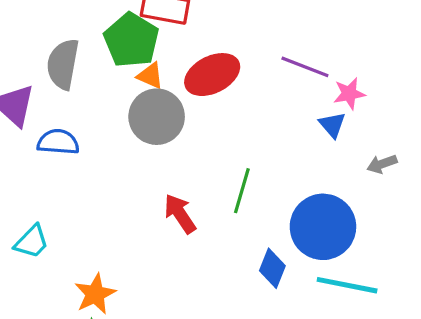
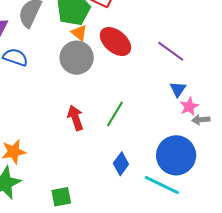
red ellipse: (212, 75) -> (115, 42), turned 52
pink star: (349, 94) -> (189, 106), moved, turned -30
blue circle: (323, 227) -> (176, 155), moved

